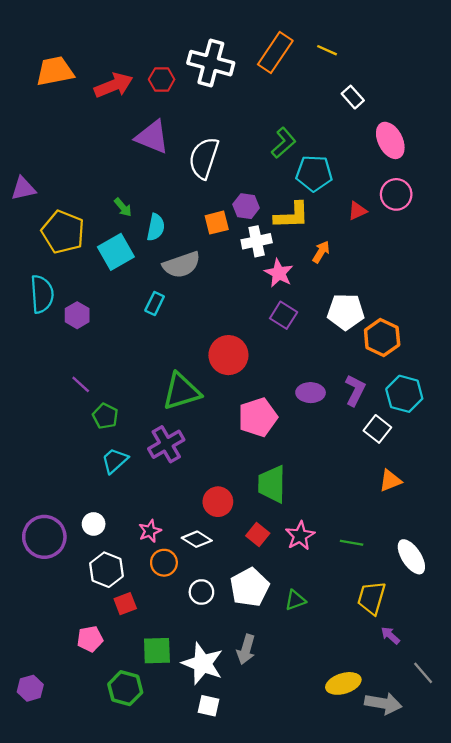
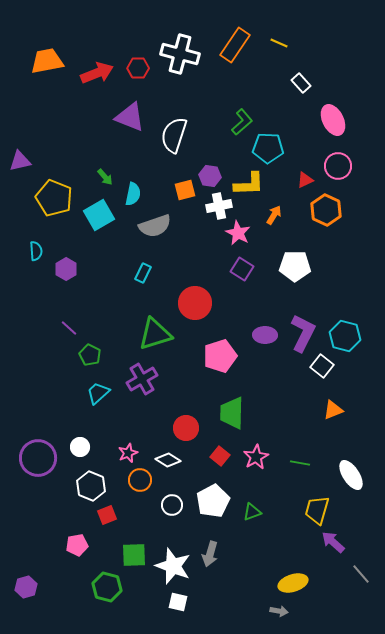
cyan semicircle: (42, 294) -> (36, 251), size x0.6
cyan rectangle: (155, 303) -> (143, 273), moved
orange hexagon: (382, 337) -> (326, 210), moved
purple L-shape: (355, 390) -> (303, 333), size x1.4
purple arrow: (390, 635) -> (333, 542), size x1.4
gray arrow: (383, 703) -> (279, 611), moved, size x0.6

